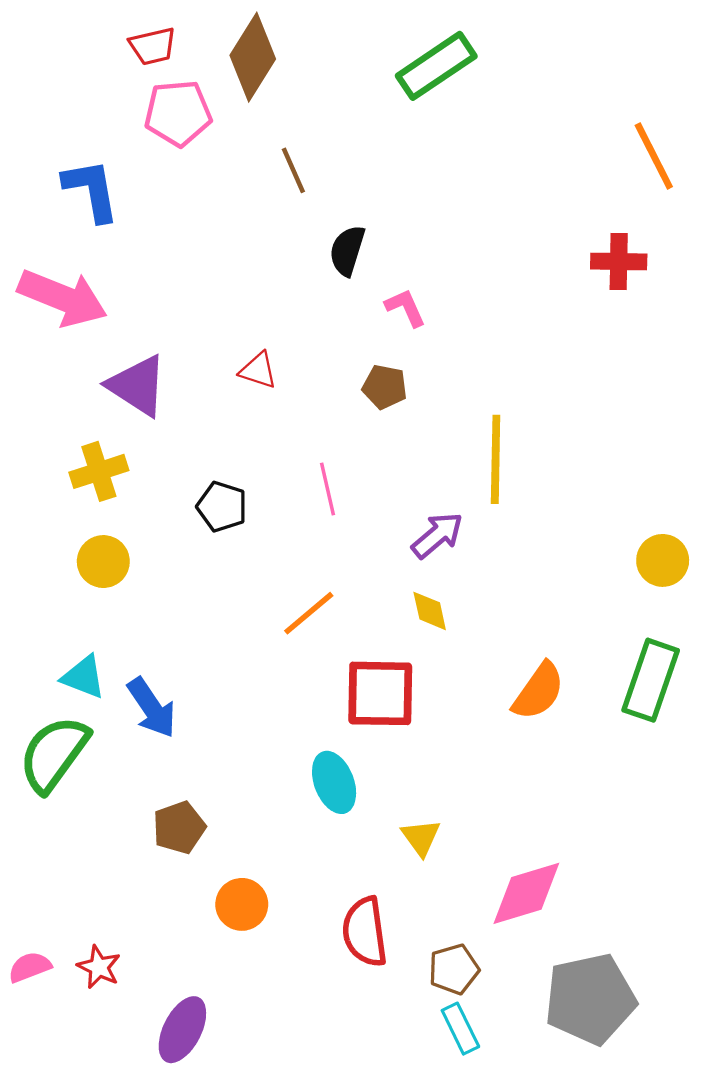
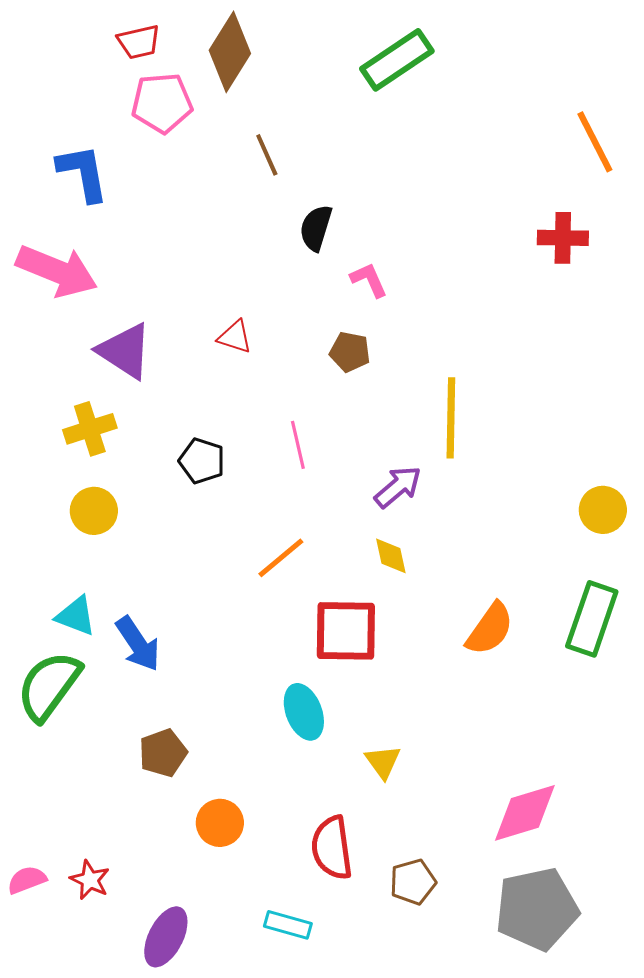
pink diamond: (526, 893) -> (525, 813), moved
cyan rectangle: (460, 1029) -> (288, 925), moved, turned -48

